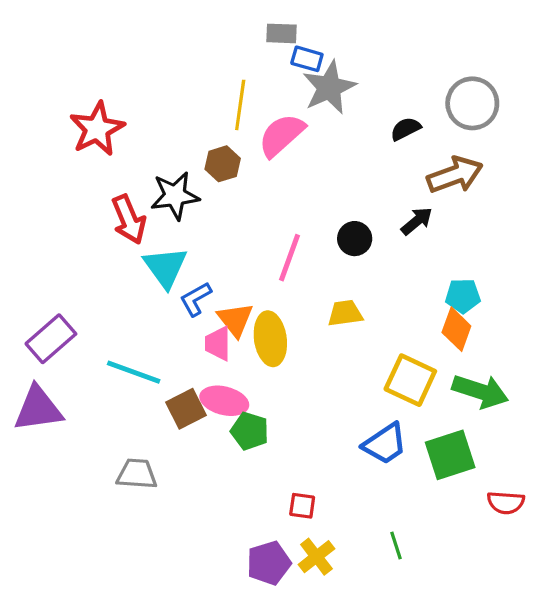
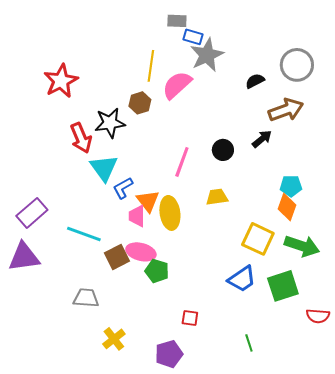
yellow cross: (316, 557) -> (114, 339), moved

